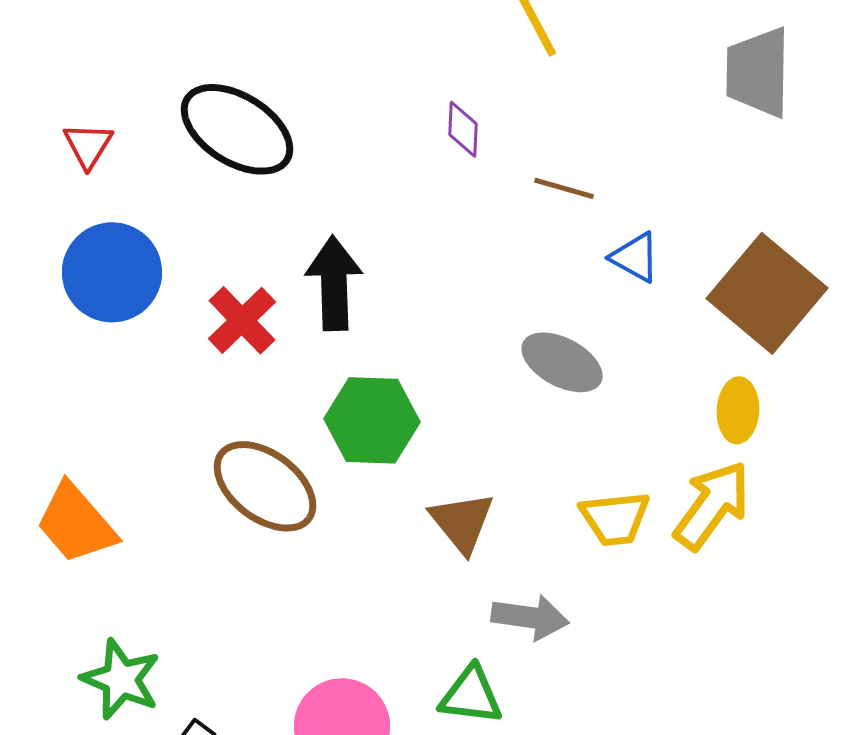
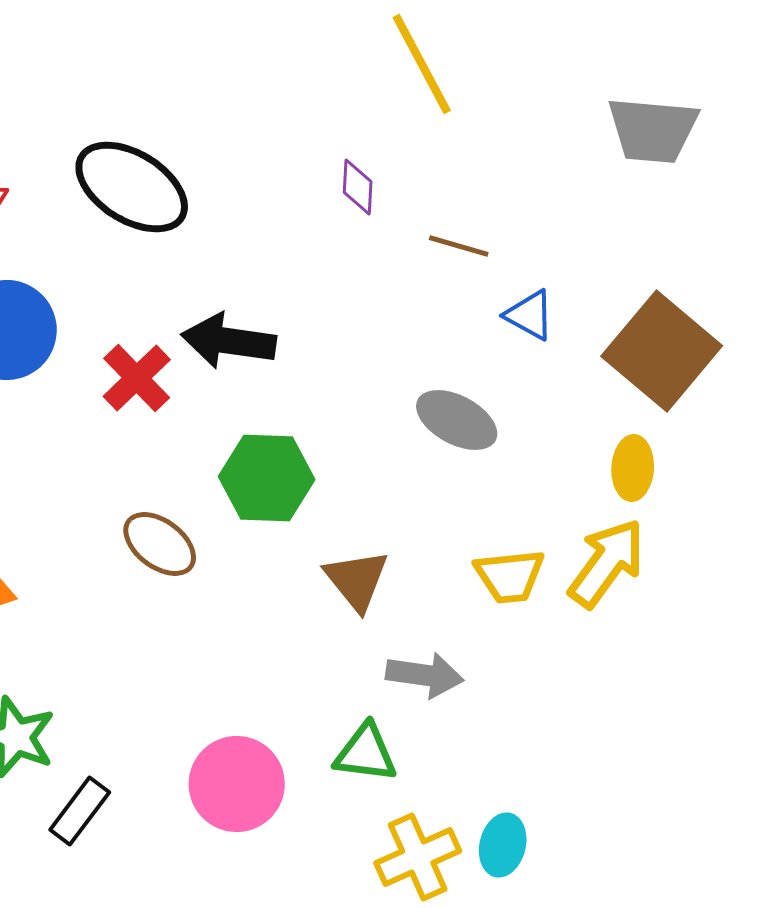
gray trapezoid: (758, 72) -> (653, 130), turned -86
black arrow: (334, 283) -> (229, 341), turned -80
brown ellipse: (265, 486) -> (160, 544), size x0.7

